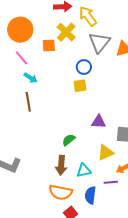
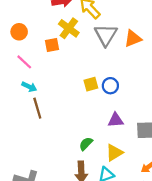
orange circle: (20, 30) -> (19, 32), size x0.6
blue circle: (84, 67) -> (110, 86), moved
cyan arrow: (31, 78) -> (29, 87), moved
yellow triangle: (106, 153) -> (114, 153), moved

